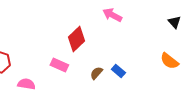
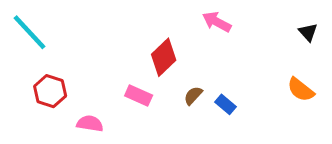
brown semicircle: (96, 73) -> (193, 96), moved

